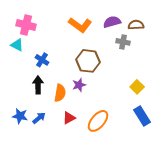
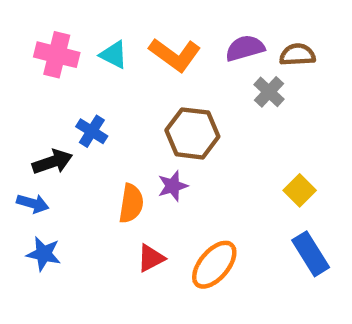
gray cross: (123, 42) -> (269, 92), turned 32
cyan triangle: (17, 45) -> (114, 55), moved
black arrow: (38, 85) -> (52, 162), moved, turned 72
blue arrow: (39, 118) -> (33, 203), moved, turned 56

